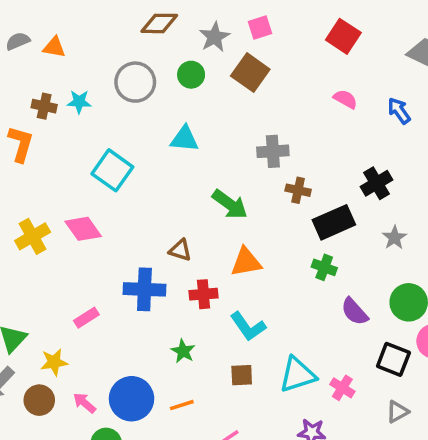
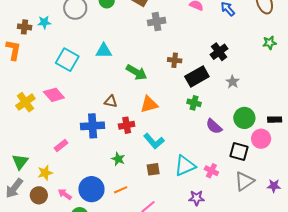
cyan triangle: (184, 139) -> (104, 51), moved
gray cross: (273, 151) -> (157, 22), moved
gray triangle: (397, 412) -> (244, 181), size x1.5

